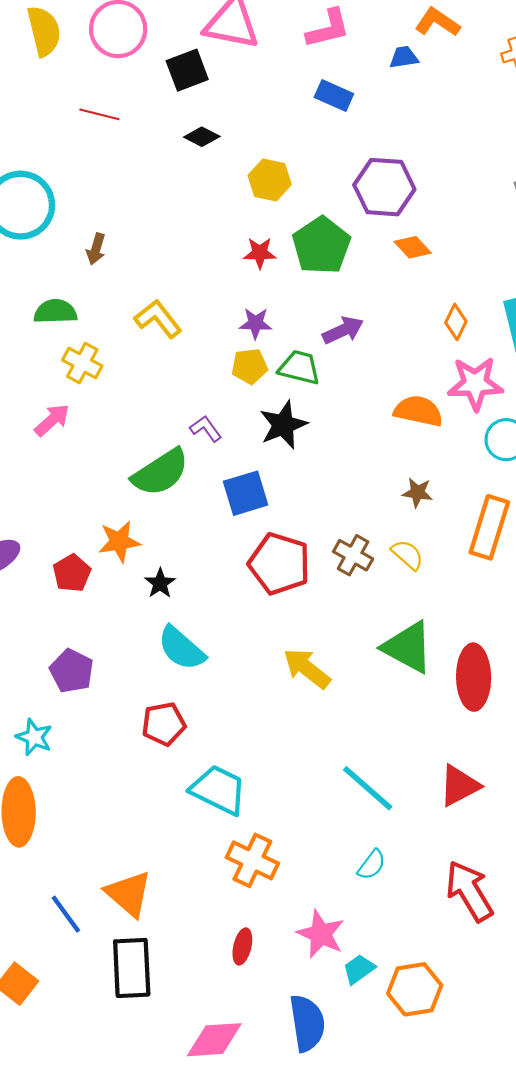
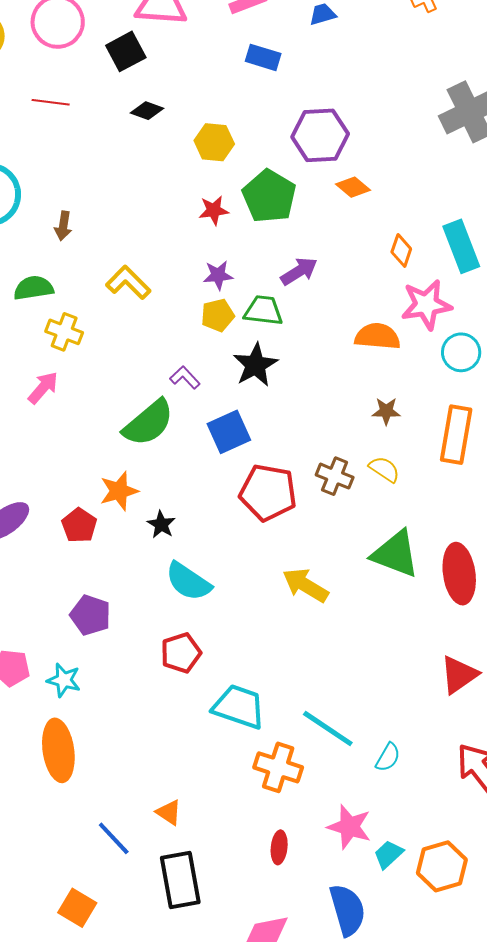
cyan line: (368, 788) -> (328, 728), moved
orange triangle: (129, 894) -> (169, 812), size x0.6

